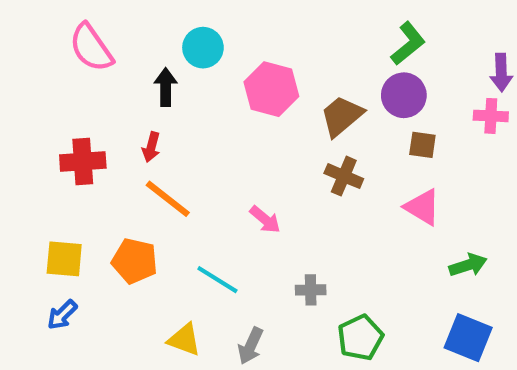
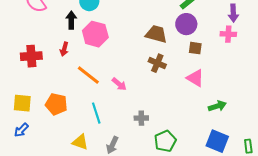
pink hexagon: (271, 89) -> (95, 34), moved
brown trapezoid: (342, 116) -> (156, 34), turned 55
orange line: (168, 199) -> (88, 75), moved
cyan line: (217, 280) -> (96, 113), turned 40

